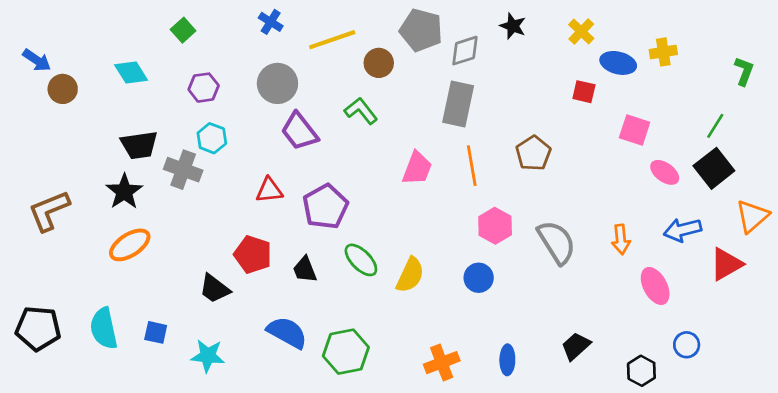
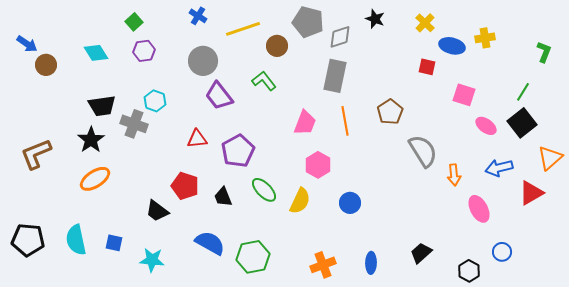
purple hexagon: (204, 88) -> (144, 51), moved
pink hexagon: (495, 226) -> (318, 165), moved
gray semicircle: (557, 242) -> (423, 151), moved

